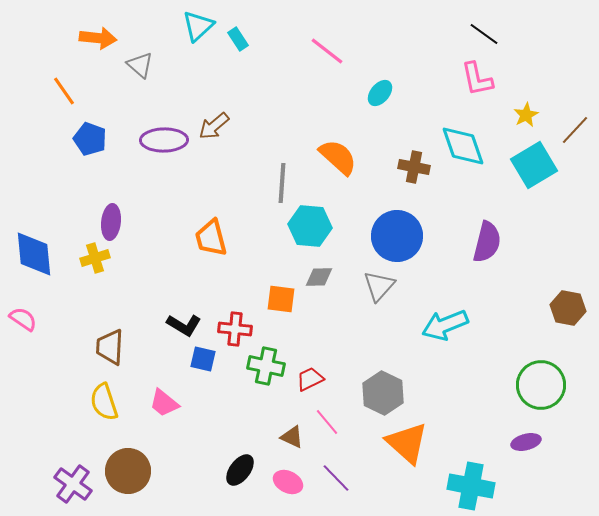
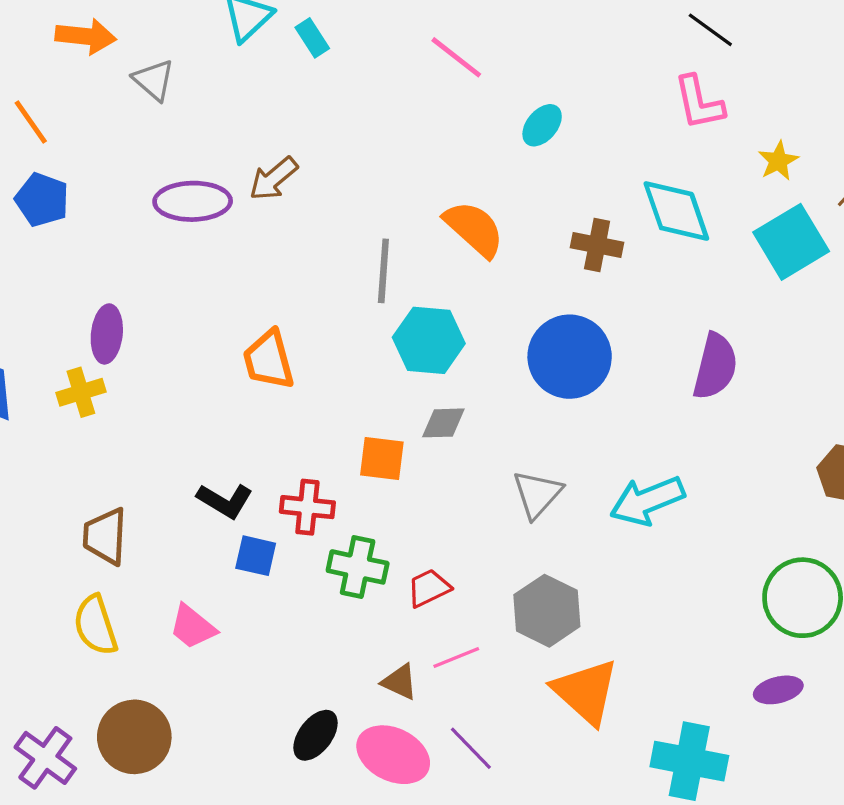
blue pentagon: (90, 139) -> (42, 200), moved
gray triangle: (379, 286) -> (537, 494), moved
pink line: (327, 422) -> (456, 658), turned -72
pink ellipse: (288, 482) -> (393, 755), size x1.5

